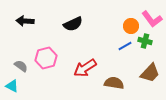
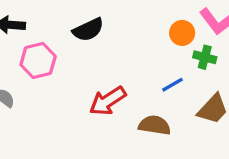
blue line: (125, 46) -> (172, 85), moved
pink hexagon: (46, 58) -> (38, 60), moved

